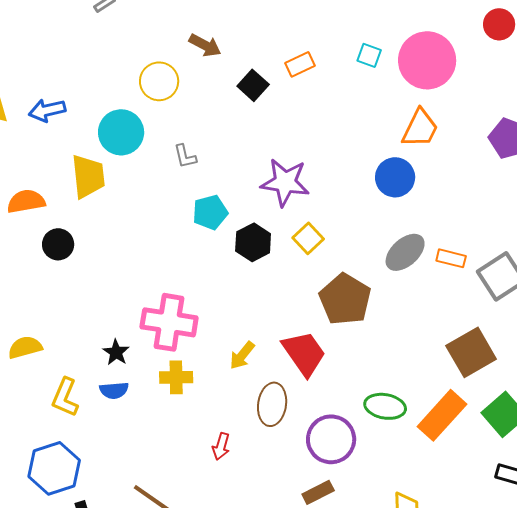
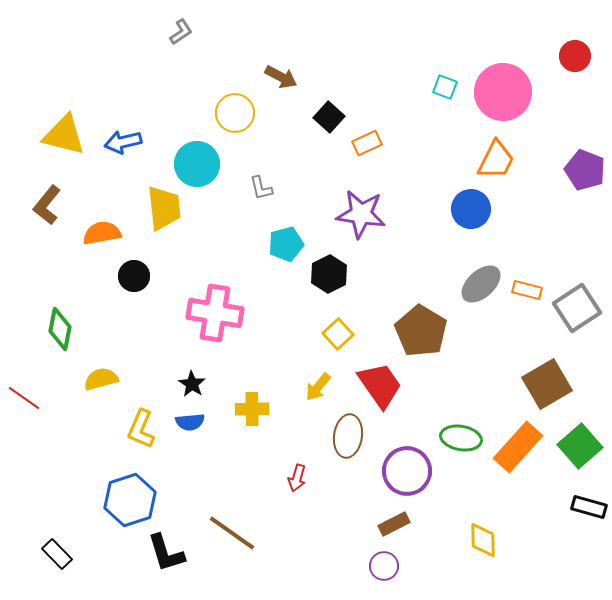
orange rectangle: (300, 64) -> (367, 143), moved
yellow square: (308, 238) -> (338, 334), moved
pink cross: (169, 322) -> (215, 313), moved

